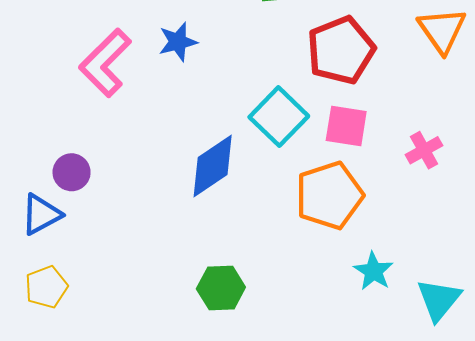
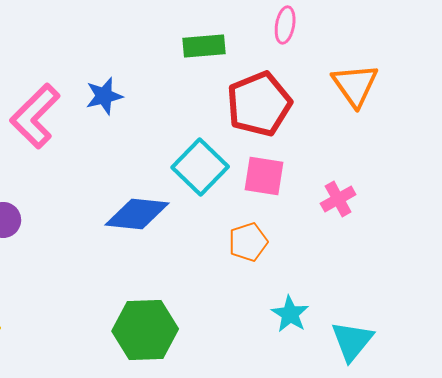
blue diamond: (213, 166) -> (137, 214), turned 40
orange pentagon: (329, 195) -> (248, 242), size x0.6
green hexagon: (221, 288) -> (145, 330), size x1.4

